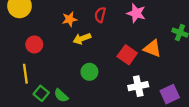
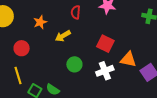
orange star: (69, 19) -> (40, 22), moved
orange triangle: (152, 49) -> (128, 59), moved
white cross: (138, 86) -> (105, 71), moved

